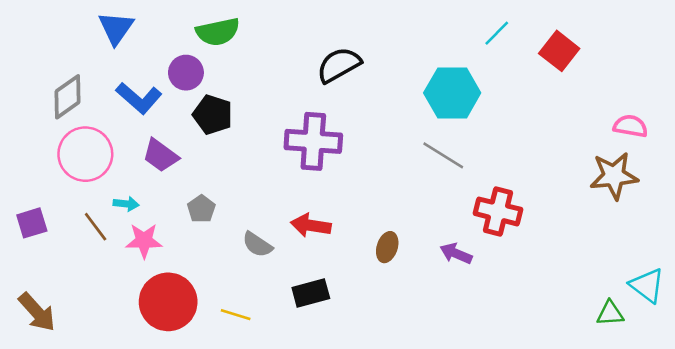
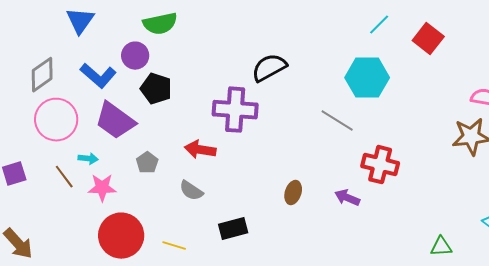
black semicircle: (339, 65) -> (269, 68), moved
cyan hexagon: (452, 93) -> (367, 78), moved
purple trapezoid: (160, 155) -> (115, 121), size x1.4
red arrow: (311, 225) -> (200, 150), moved
green triangle: (610, 313) -> (441, 247), moved

